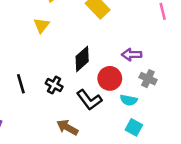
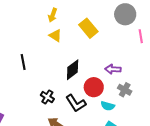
yellow triangle: (41, 25) -> (55, 36), moved, turned -40
black line: (21, 84) -> (23, 62), moved
black cross: (54, 85) -> (47, 97), moved

